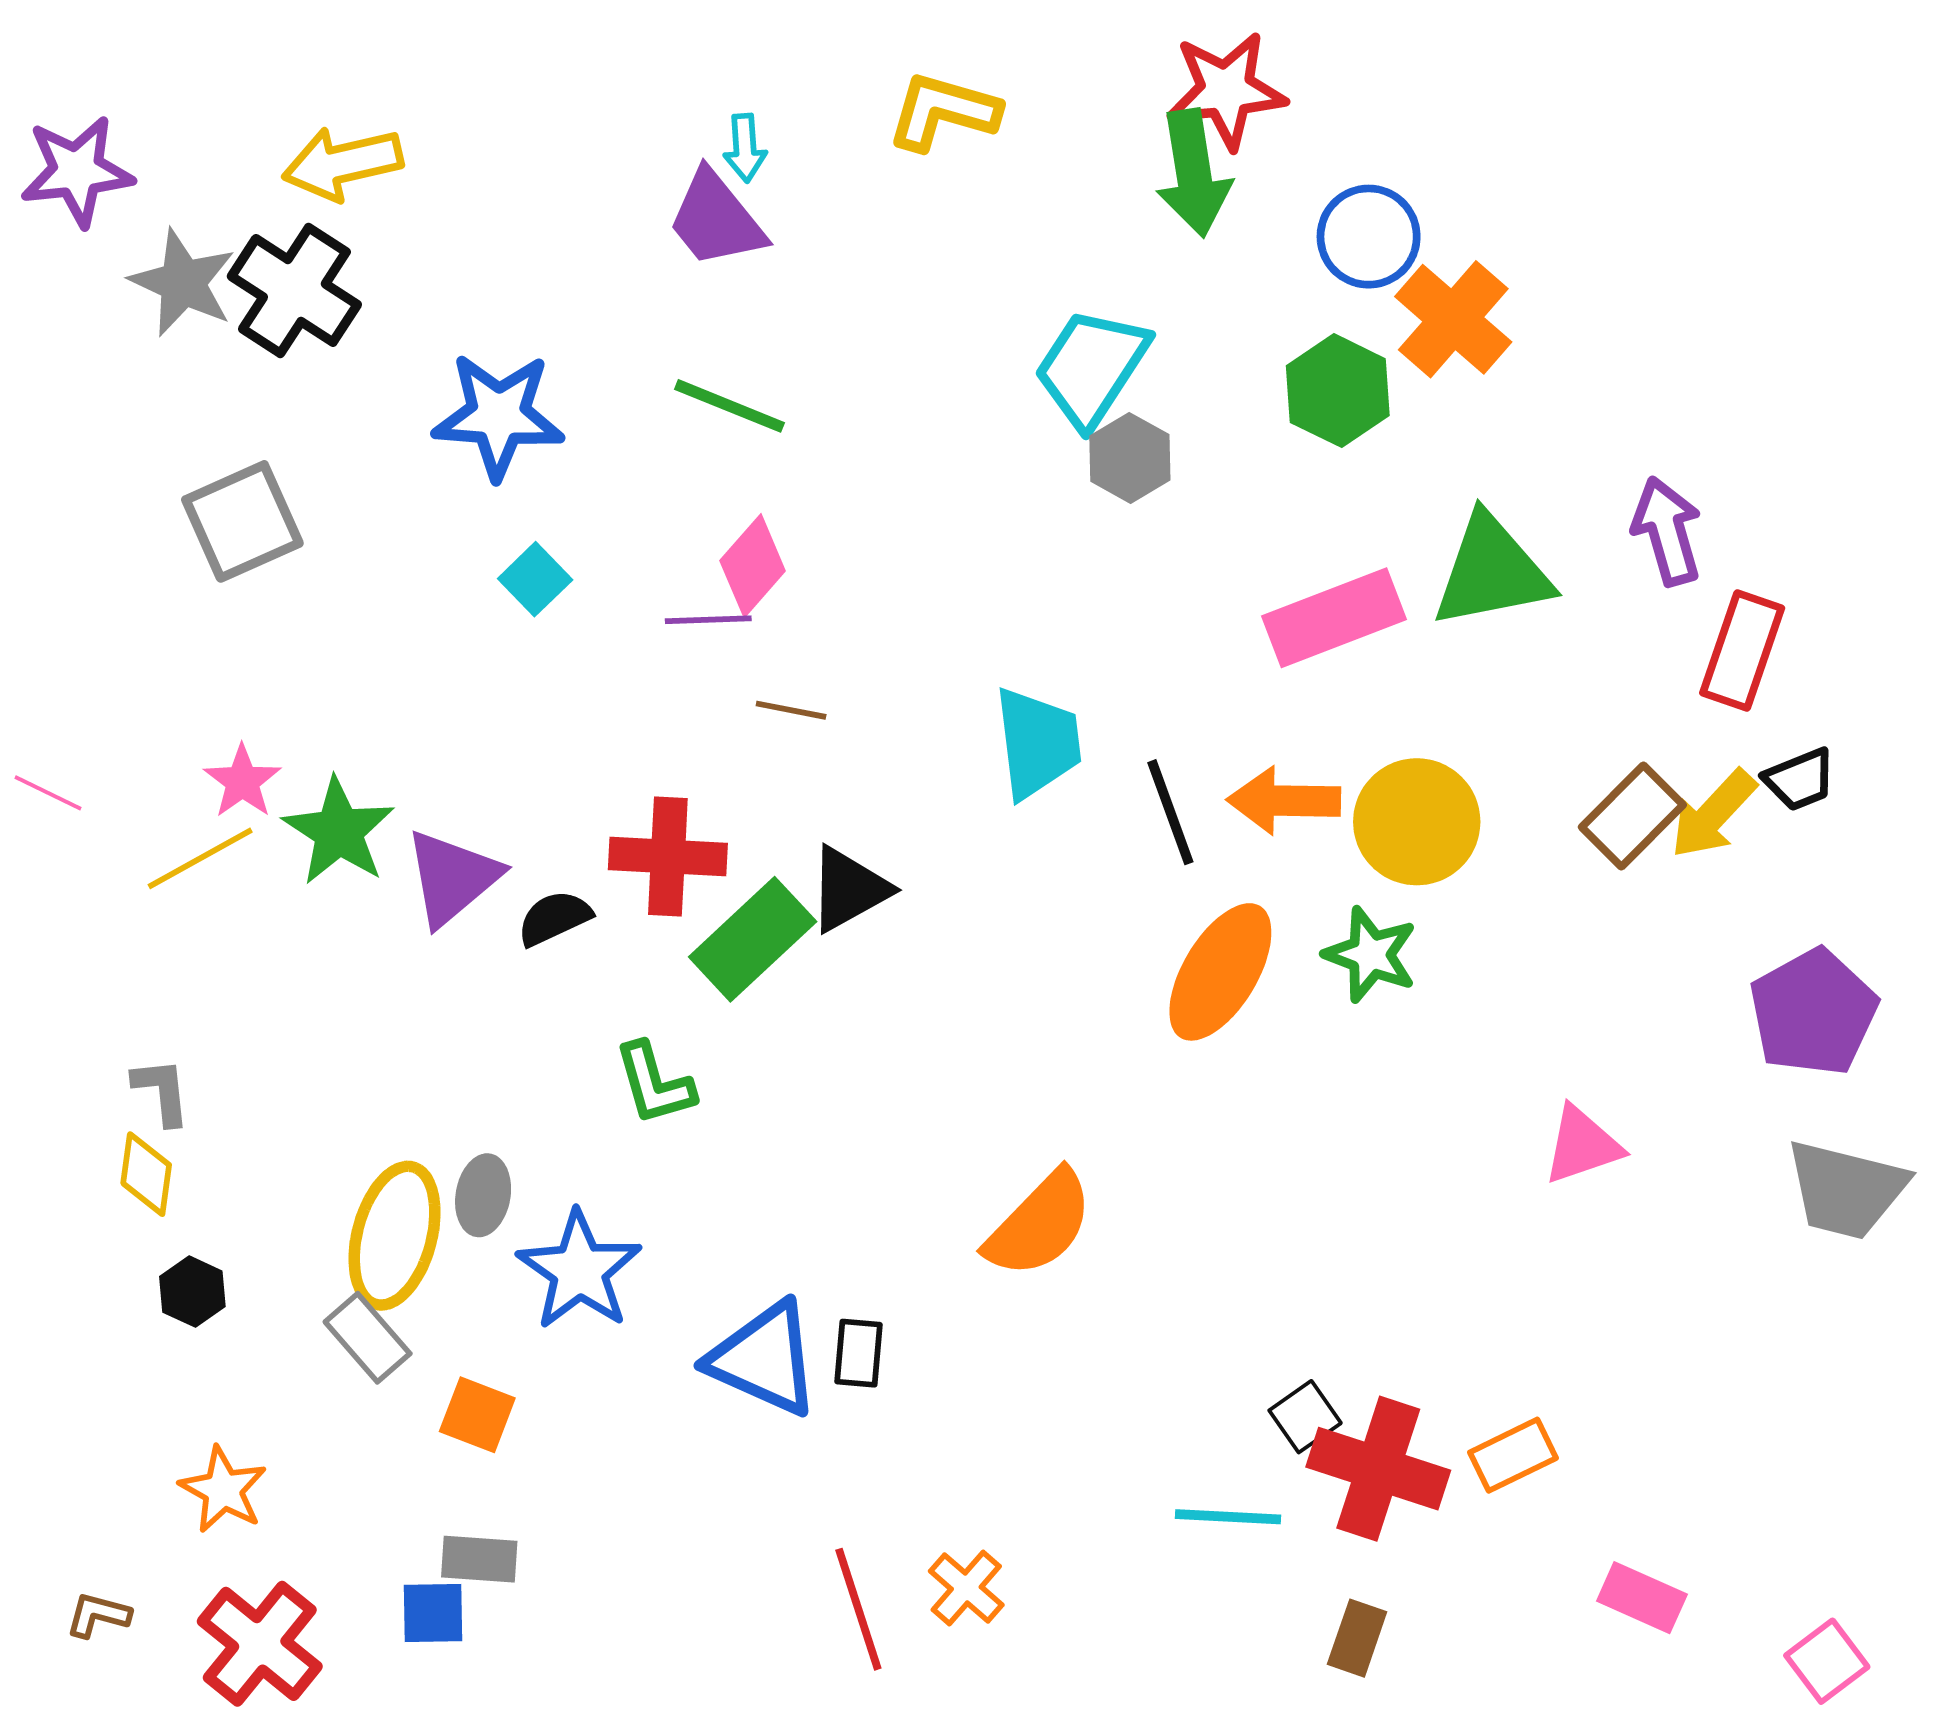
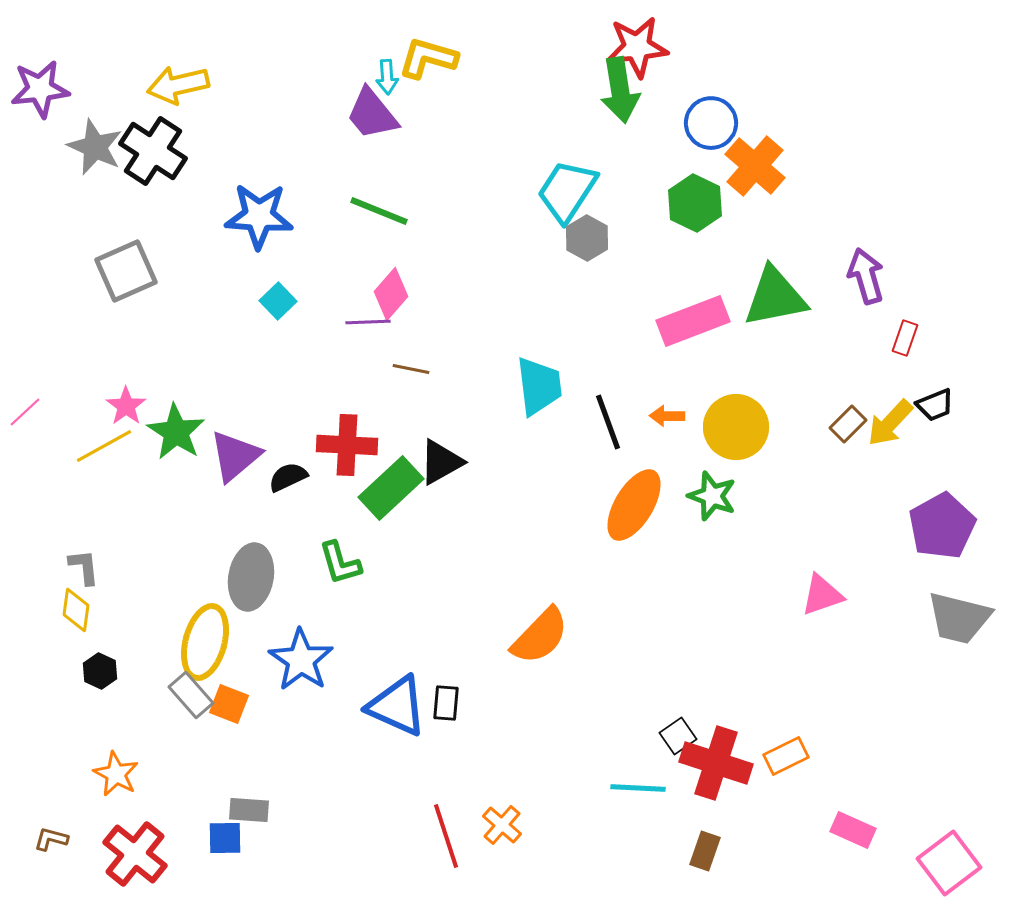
yellow L-shape: (943, 111) -> (428, 58), moved
red rectangle: (1742, 650) -> (905, 338), size x0.6
pink line: (48, 793) -> (25, 412), turned -69
orange arrow: (1284, 801) -> (667, 416), size x0.6
brown rectangle: (1632, 816) -> (848, 424), size x0.7
gray ellipse: (483, 1195) -> (251, 577), moved, size x1.6
orange square: (477, 1415) -> (229, 704), moved
pink square: (1827, 1661) -> (949, 863), size x1.5

